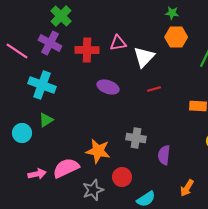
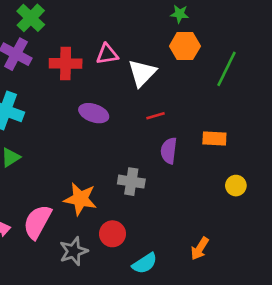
purple semicircle: (164, 155) -> (169, 151), moved
pink semicircle: (66, 168) -> (37, 222), turned -36

